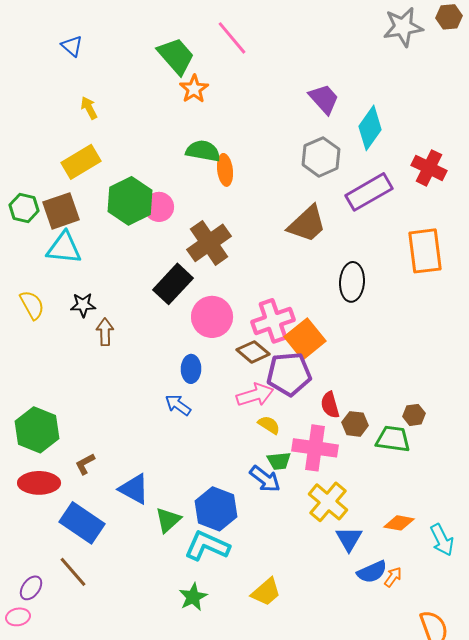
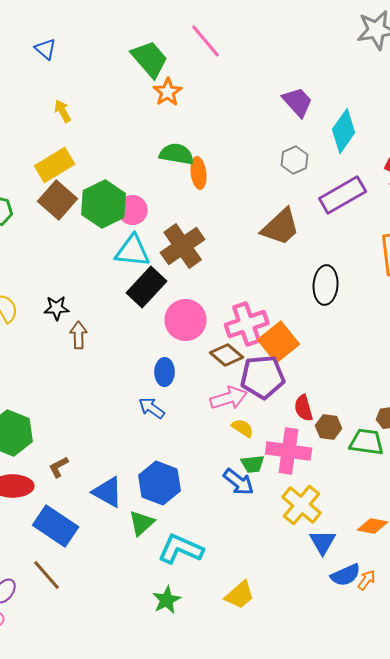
gray hexagon: (321, 157) -> (295, 160), size x0.7
brown square: (61, 211) -> (58, 200), moved, turned -30
cyan triangle: (64, 248) -> (133, 251), moved
blue hexagon: (216, 509) -> (160, 483), moved

